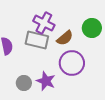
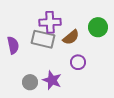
purple cross: (44, 23) -> (50, 22), turned -30
purple circle: (72, 63) -> (78, 62), size x0.6

